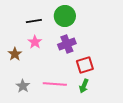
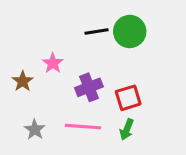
green circle: (65, 16) -> (130, 31), moved
black line: (34, 21) -> (97, 31), moved
purple cross: (67, 44) -> (89, 87), moved

